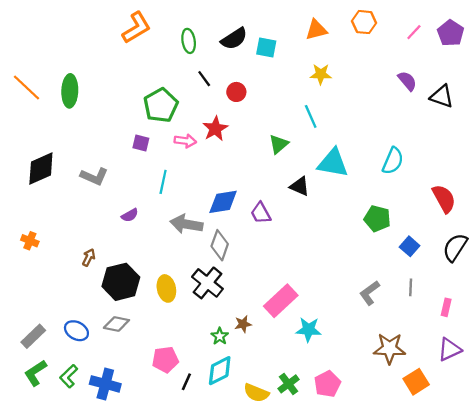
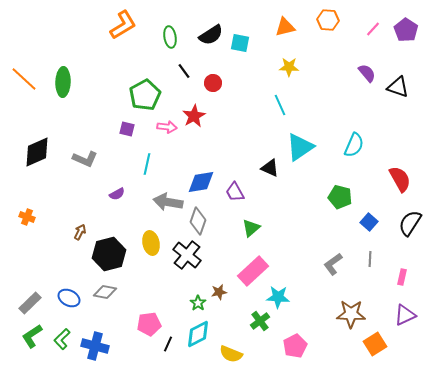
green triangle: (279, 144) -> (251, 228), moved
cyan triangle: (333, 163) -> (300, 147), turned -44
yellow ellipse: (166, 288) -> (151, 243), moved
green cross: (289, 384) -> (260, 321), moved

